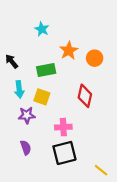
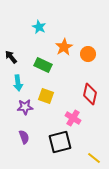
green rectangle: (46, 70) -> (43, 65), turned 36
red diamond: (85, 96) -> (90, 94), moved
yellow square: (42, 97) -> (46, 96), moved
pink cross: (63, 127) -> (73, 118), moved, turned 35

